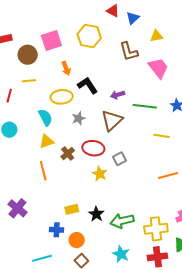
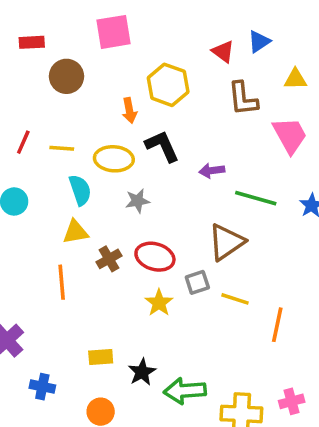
red triangle: (113, 11) -> (223, 52), moved
yellow hexagon: (89, 36) -> (168, 85), moved
pink square: (51, 41) -> (113, 32), moved
yellow line: (29, 81) -> (62, 148), moved
brown triangle: (112, 120) -> (226, 242), moved
yellow line: (162, 136) -> (235, 299), moved
orange line: (168, 175) -> (277, 325), turned -72
blue cross: (57, 230) -> (42, 387), moved

